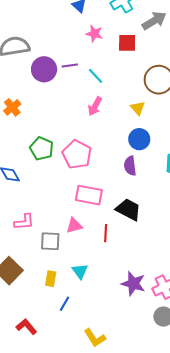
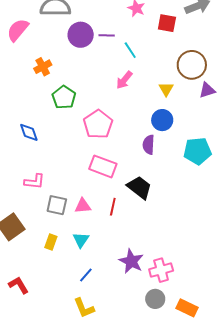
green pentagon: (42, 149) -> (64, 97), moved
pink triangle: (74, 226) -> (83, 206), moved
blue line: (65, 304) -> (86, 275), moved

